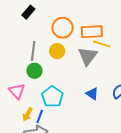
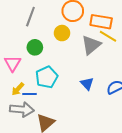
gray line: (33, 51) -> (30, 17), moved
blue line: (40, 117) -> (29, 94), turned 56

